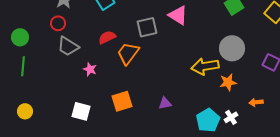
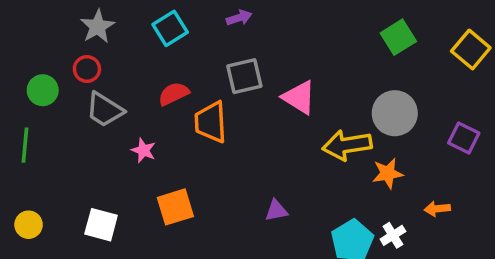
pink triangle: (178, 15) -> (299, 97), moved
green circle: (20, 37) -> (43, 90), moved
orange trapezoid: (128, 53) -> (211, 122), turned -40
orange square: (122, 101) -> (175, 207), moved
white square: (81, 111) -> (101, 225), moved

